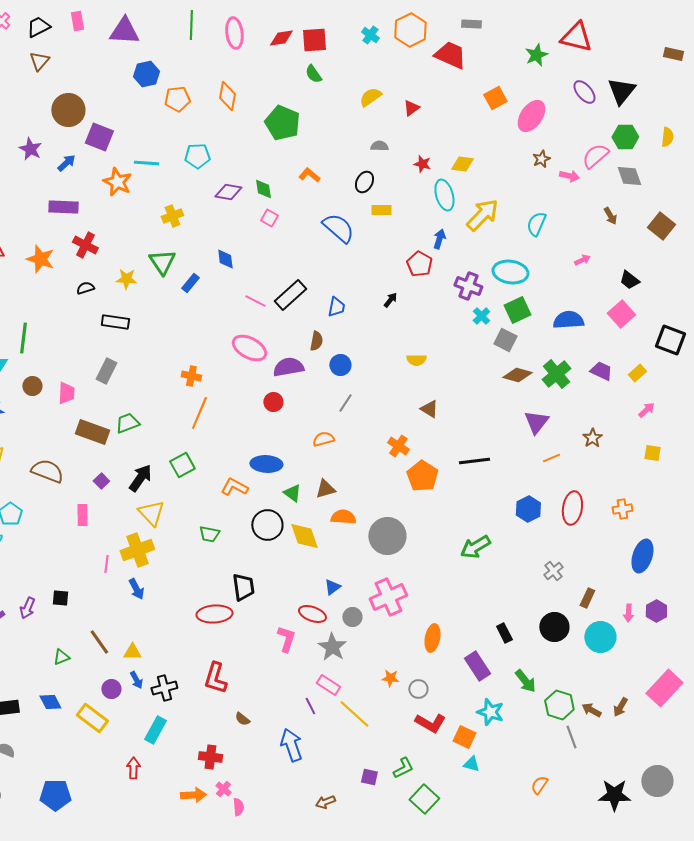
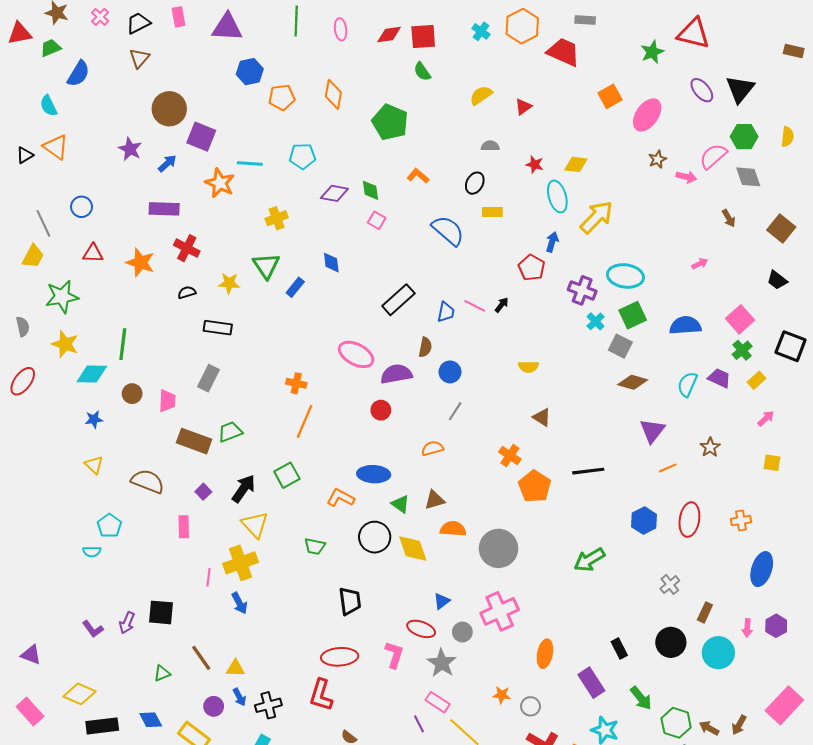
pink ellipse: (234, 33) -> (341, 29), size x0.7
cyan semicircle: (536, 224) -> (687, 384), moved
black trapezoid: (629, 280) -> (777, 280), moved
pink line: (255, 301) -> (475, 306), moved
green cross: (556, 374) -> (742, 350), moved, size x0.7
black square: (60, 598) -> (161, 612), size x1.5
red ellipse: (214, 614) -> (340, 657), moved

